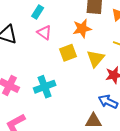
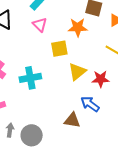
yellow triangle: (95, 59) -> (77, 72), moved

